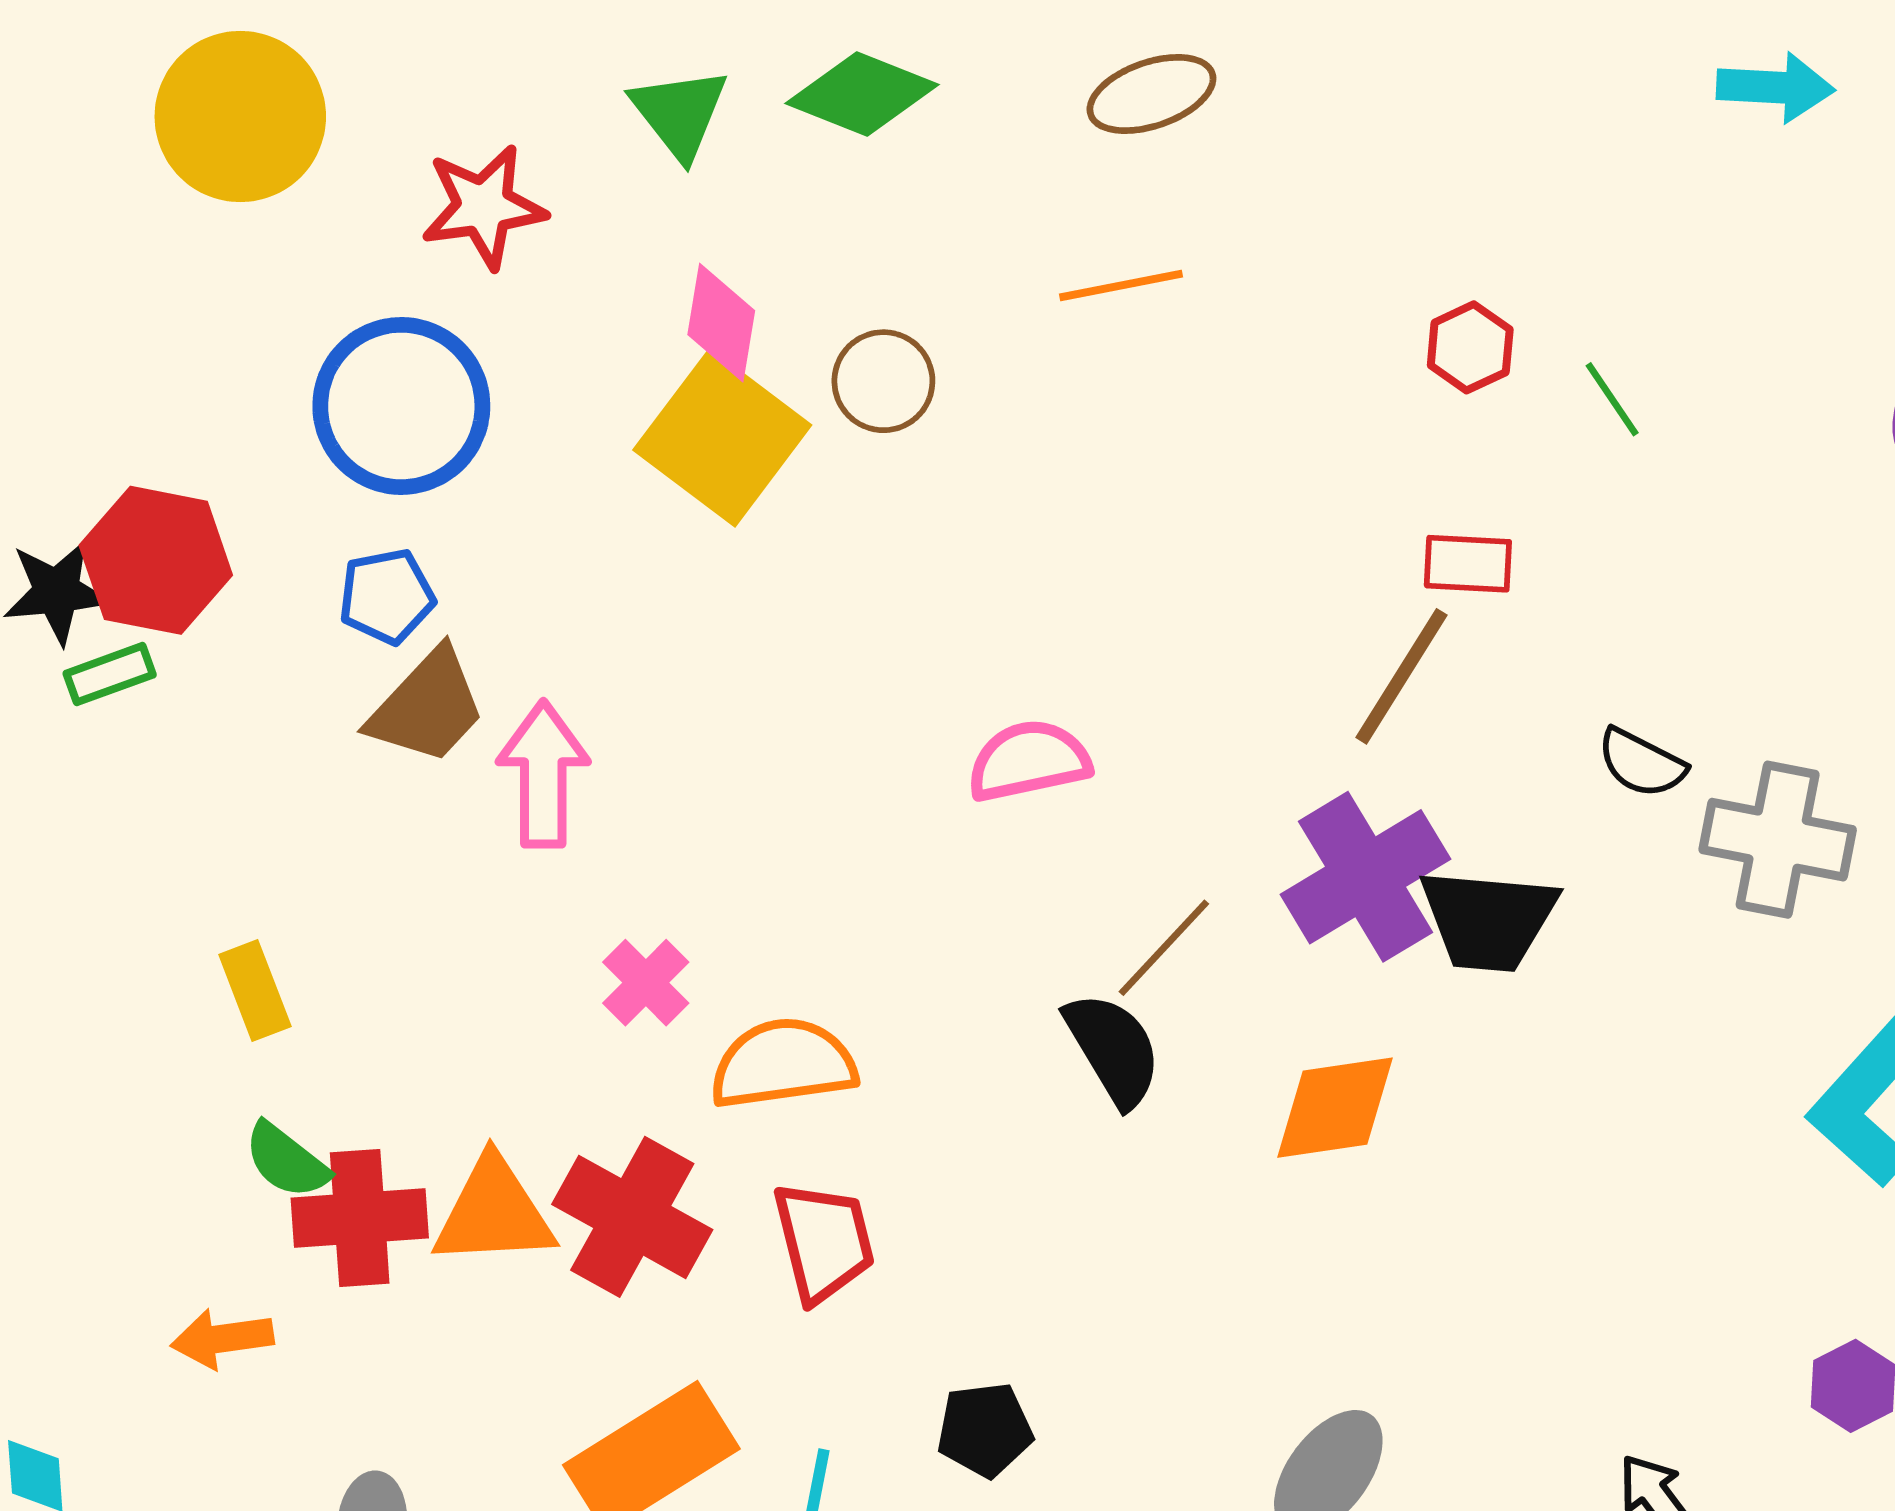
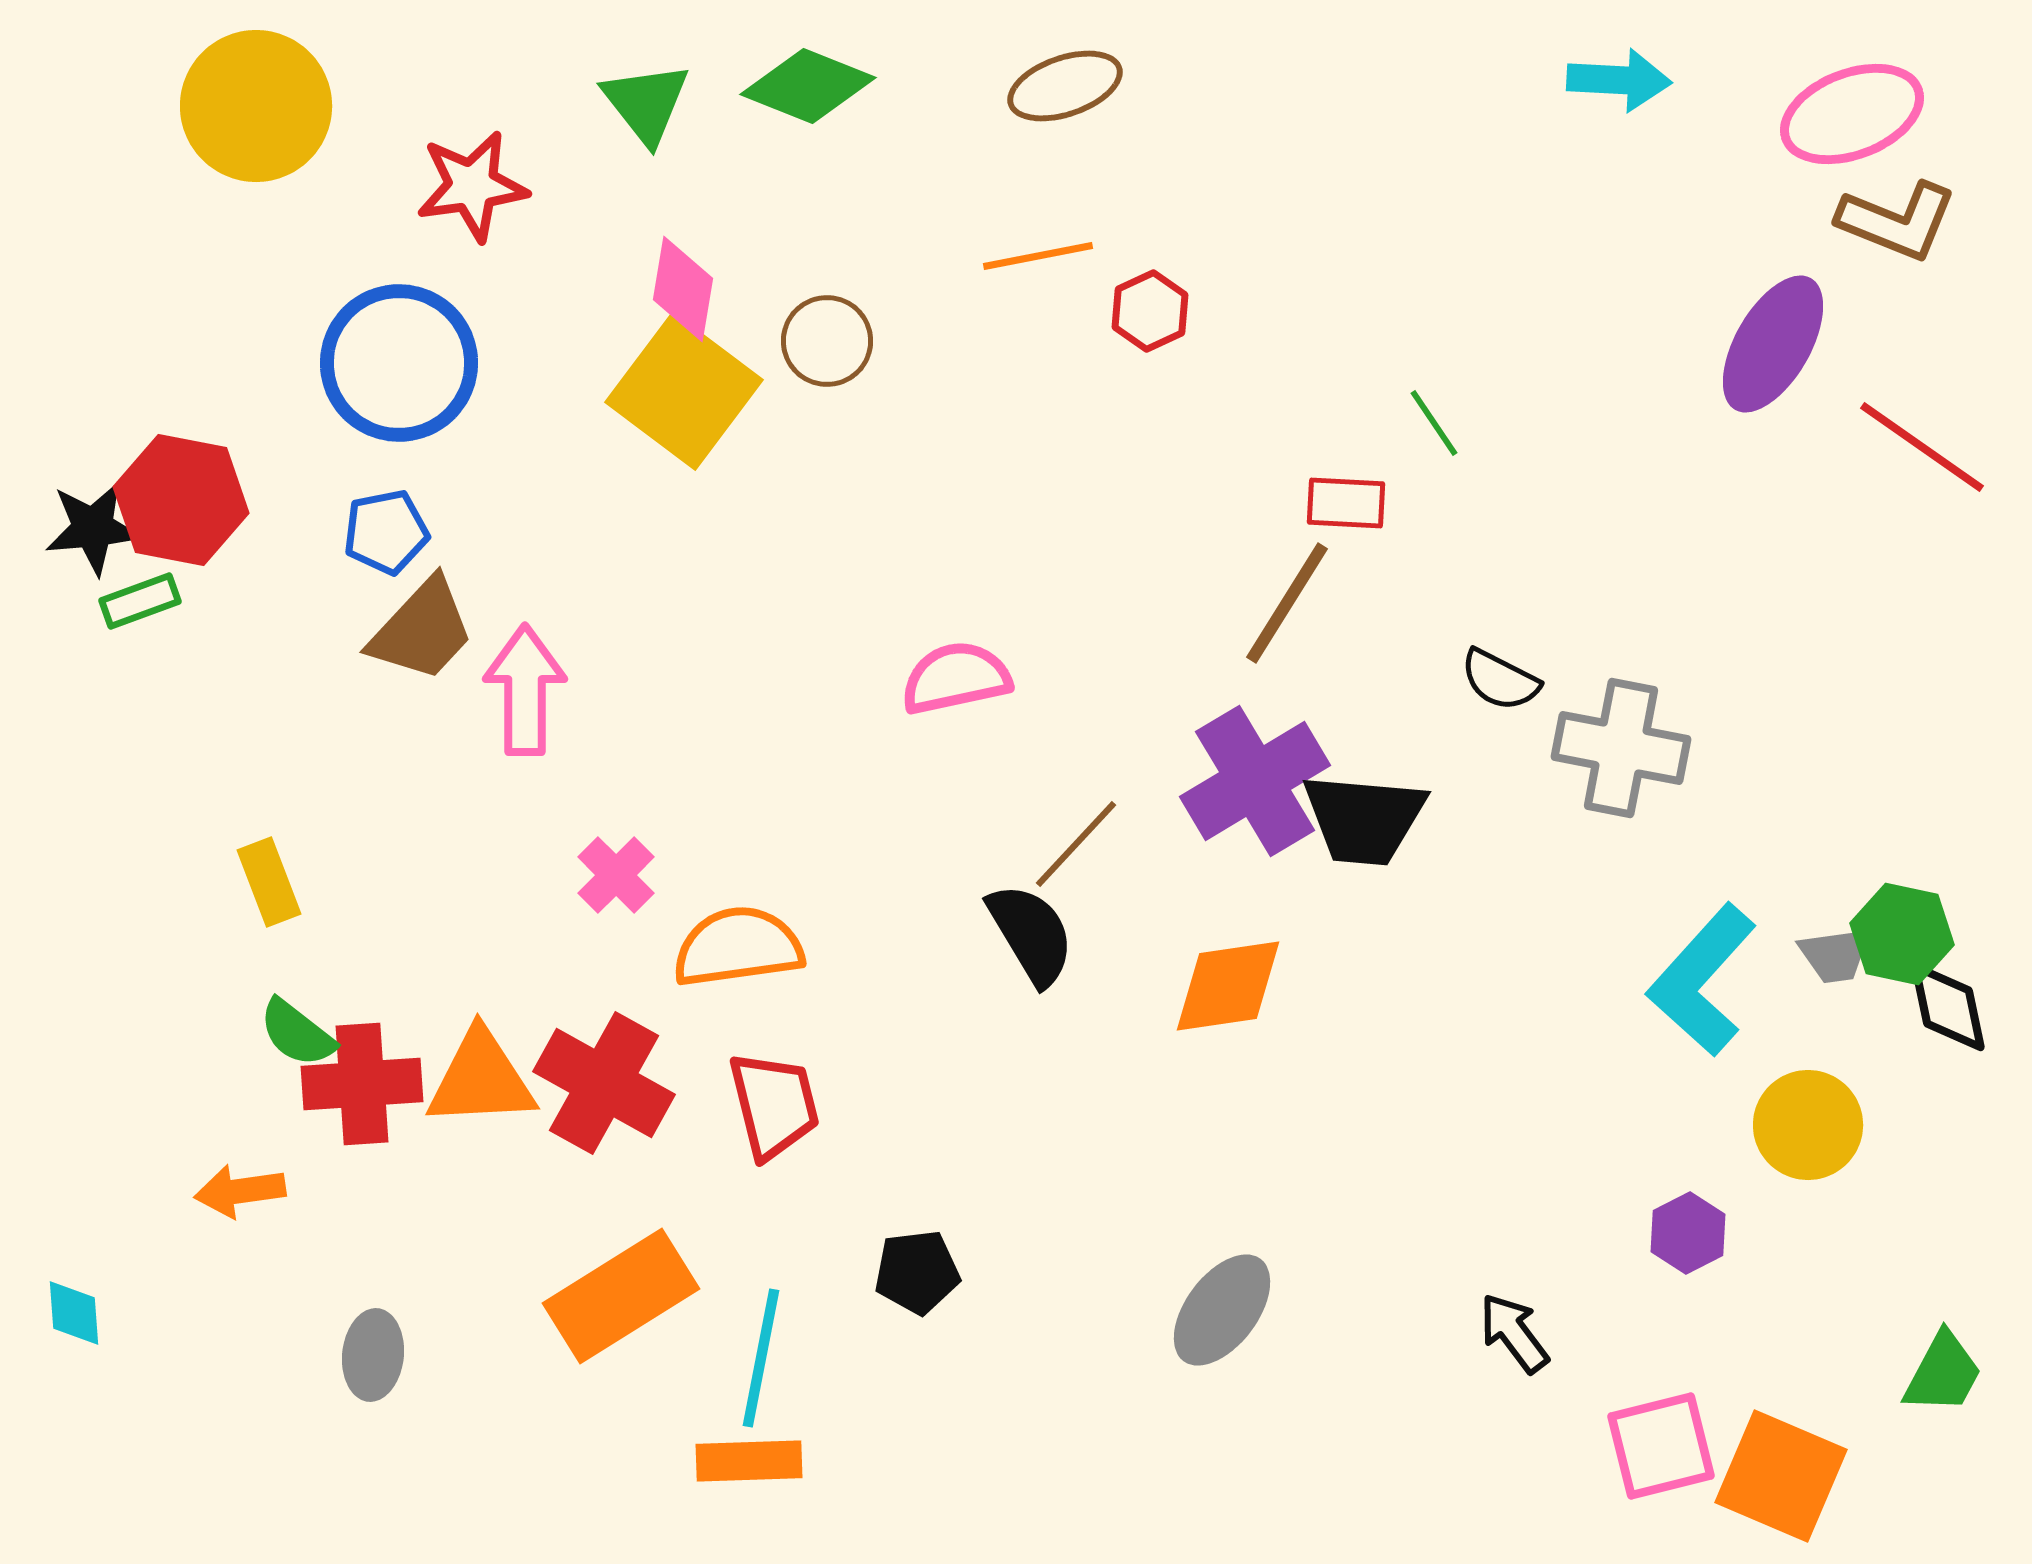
red hexagon: (1470, 347) -> (1150, 311), moved
green line: (1612, 399) -> (1434, 423), moved

